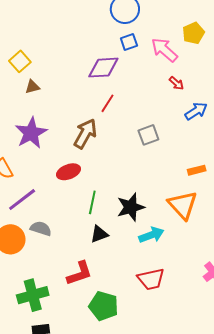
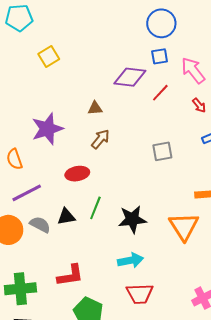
brown triangle: (32, 87) -> (95, 108), moved
red line: (107, 103) -> (160, 93), moved
brown arrow: (85, 134) -> (100, 139), size x0.7
black triangle: (99, 234) -> (66, 217), moved
cyan arrow: (151, 235) -> (131, 260), moved

